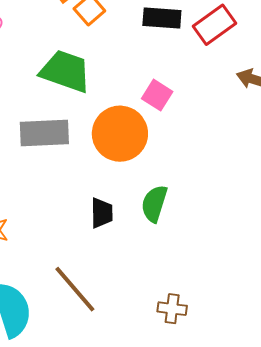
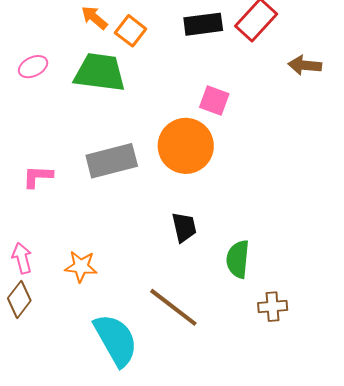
green trapezoid: (65, 71) -> (100, 72), moved
green semicircle: (154, 204) -> (238, 259), moved

